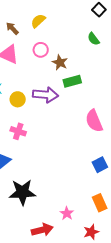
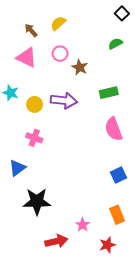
green semicircle: (93, 39) -> (115, 44), turned 96
green rectangle: (72, 81) -> (109, 93), moved

